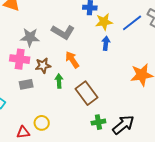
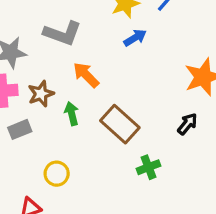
blue arrow: (106, 43) -> (135, 38), turned 64
yellow circle: (42, 123) -> (57, 174), moved
black arrow: (123, 125) -> (187, 124), moved, size x0.6

